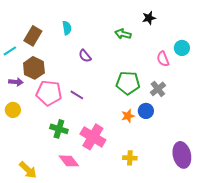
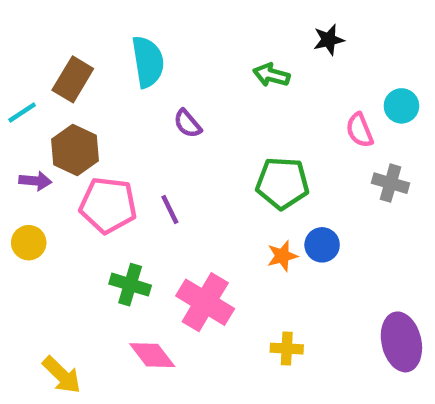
cyan semicircle: (67, 28) -> (148, 62), size x1.6
gray cross: (158, 89) -> (390, 183), moved, turned -35
purple line: (77, 95) -> (170, 210), turned 32

